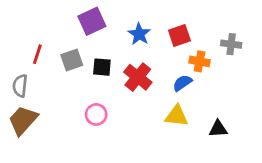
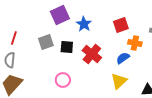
blue star: (139, 34) -> (84, 24), moved
red line: (37, 54) -> (14, 38), moved
yellow triangle: (177, 116) -> (119, 81), turned -48

